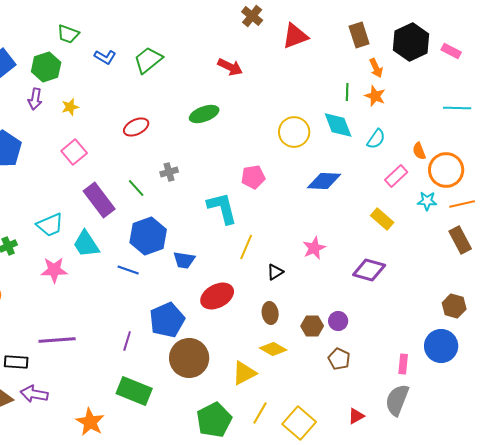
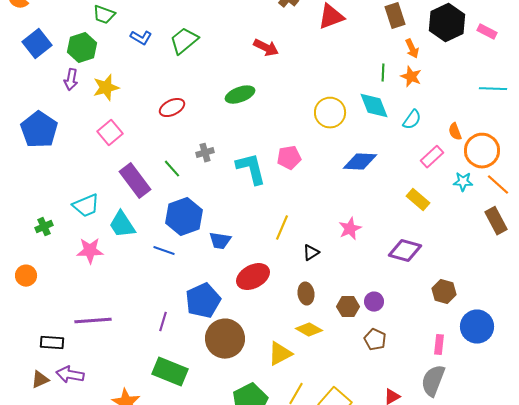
yellow star: (70, 107) -> (106, 88), size x1.5
orange line: (462, 204) -> (498, 185), turned 55
cyan L-shape: (222, 208) -> (251, 169), moved
brown hexagon: (454, 306) -> (444, 292), moved

